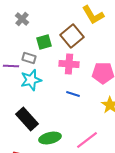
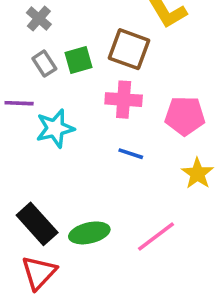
brown square: (72, 36) -> (129, 49), turned -30
gray rectangle: (29, 58) -> (44, 64), moved, turned 40
black rectangle: (27, 119) -> (37, 224), moved

